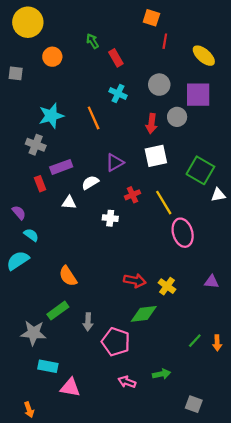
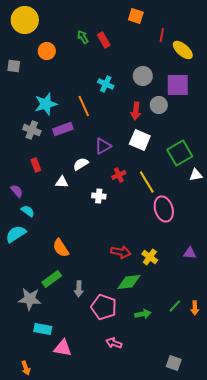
red line: (165, 41) -> (162, 35), moved
red rectangle: (116, 58) -> (104, 40), moved
white square: (156, 156) -> (140, 140), turned 35
purple rectangle: (61, 167) -> (63, 129), moved
green square: (200, 170) -> (180, 153), turned 30
green arrow: (161, 374) -> (143, 314), moved

